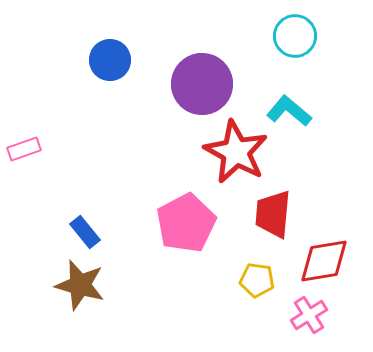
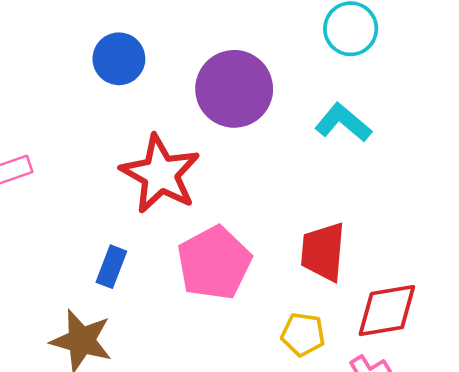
red star: (236, 152) -> (160, 174), moved
blue rectangle: (85, 232) -> (111, 267), moved, turned 60

